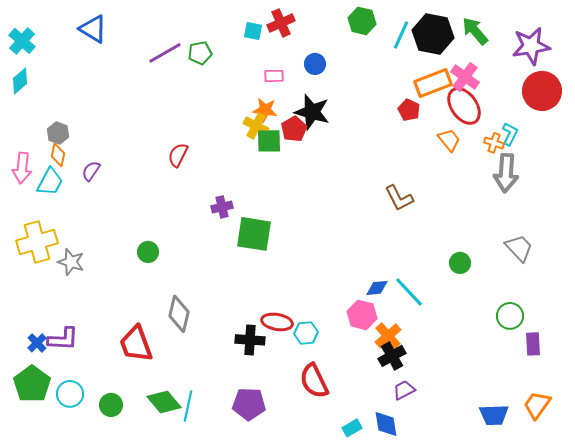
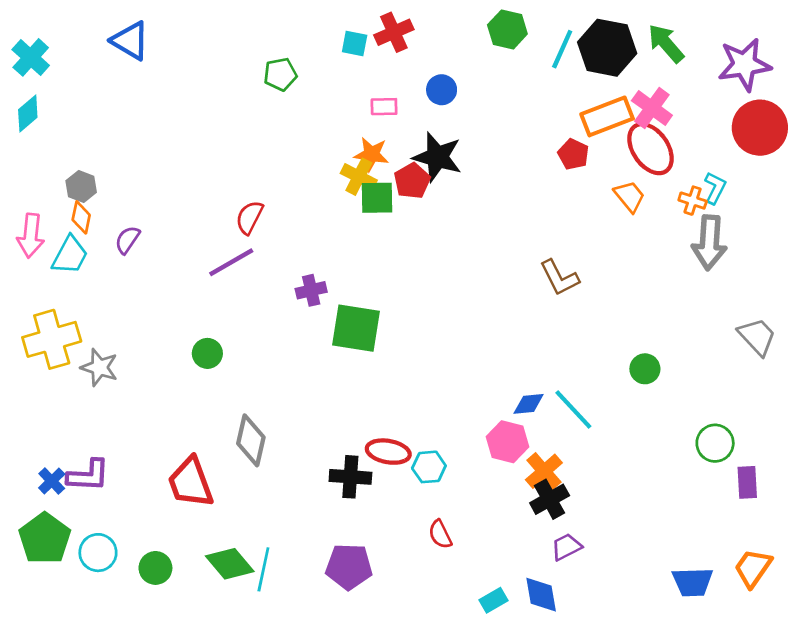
purple line: (165, 53) -> (231, 262), moved
gray trapezoid: (519, 248) -> (757, 337), moved
red semicircle: (314, 381) -> (440, 534), size x0.6

